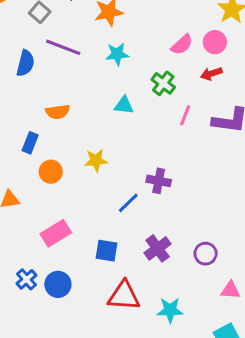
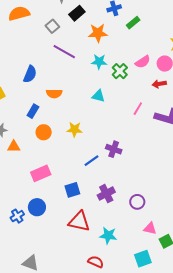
blue semicircle: (25, 63) -> (30, 74), moved
green cross: (163, 83) -> (120, 71), moved
blue square: (107, 251) -> (72, 190), turned -35
blue cross: (27, 279) -> (17, 216), moved

